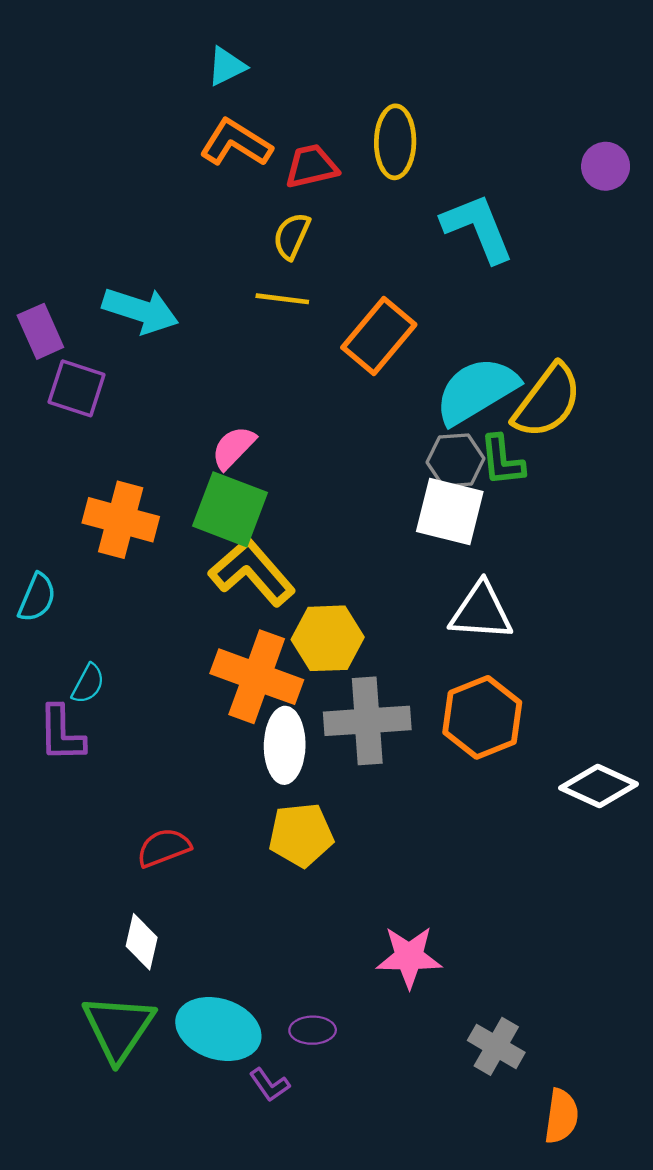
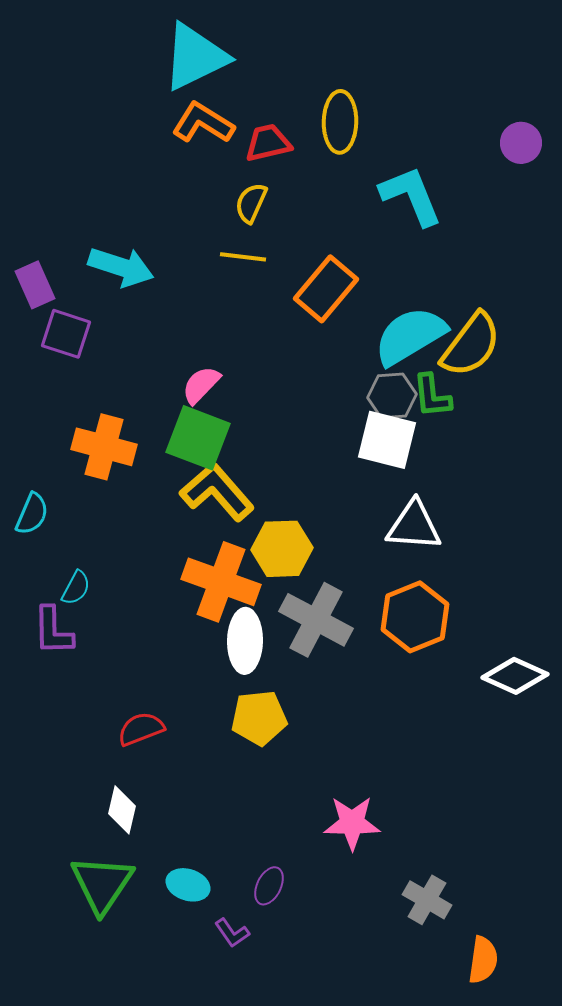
cyan triangle: (227, 66) -> (195, 57), size x2.0
gray cross: (367, 721) -> (316, 620), turned 32
cyan ellipse: (218, 1029) -> (188, 885), size x0.6
purple ellipse: (313, 1030) -> (269, 886), turned -63

